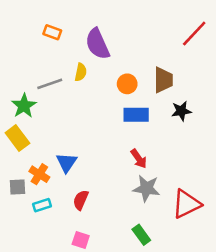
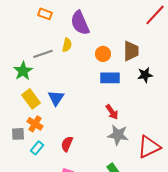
yellow rectangle: (17, 138) -> (31, 99), moved
blue triangle: (66, 163) -> (56, 98), moved
cyan rectangle: (42, 205) -> (37, 148), turned -32

